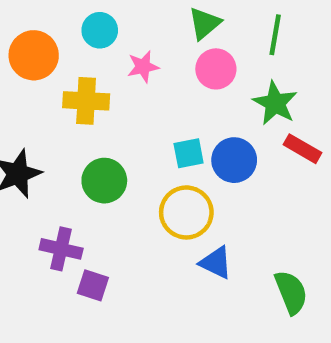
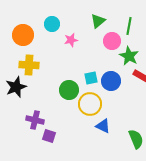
pink circle: (216, 69) -> (112, 41), moved
yellow cross: (86, 101) -> (29, 65), moved
green circle: (104, 181) -> (69, 90), moved

